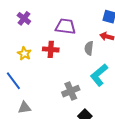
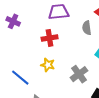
purple cross: (24, 18) -> (13, 21), moved
yellow star: (24, 54) -> (48, 65), moved

